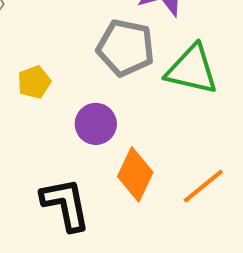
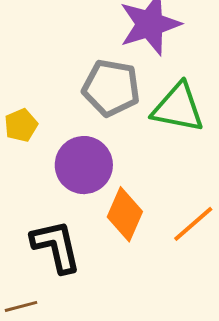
purple circle: (96, 124) -> (84, 165), size x1.4

